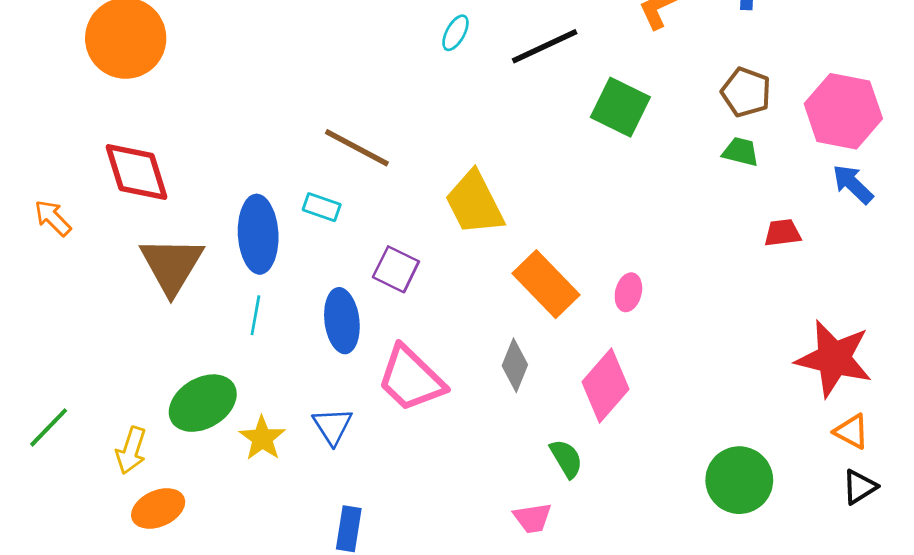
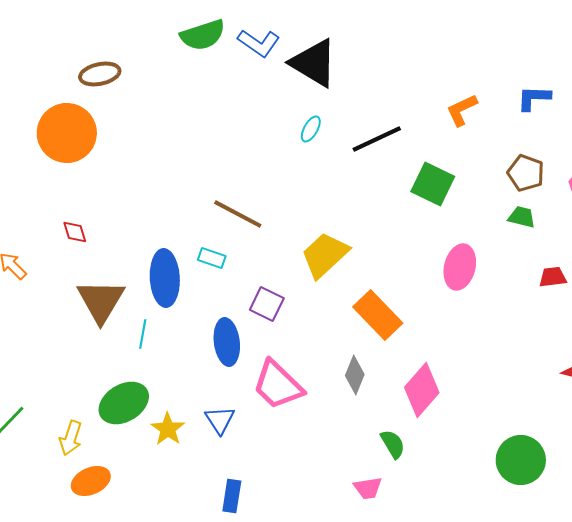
red diamond: (137, 172) -> (75, 232), size x0.5
yellow trapezoid: (474, 203) -> (325, 255), turned 74
pink ellipse: (628, 292) -> (460, 267), moved, size x1.6
cyan line: (255, 315) -> (143, 334), moved

